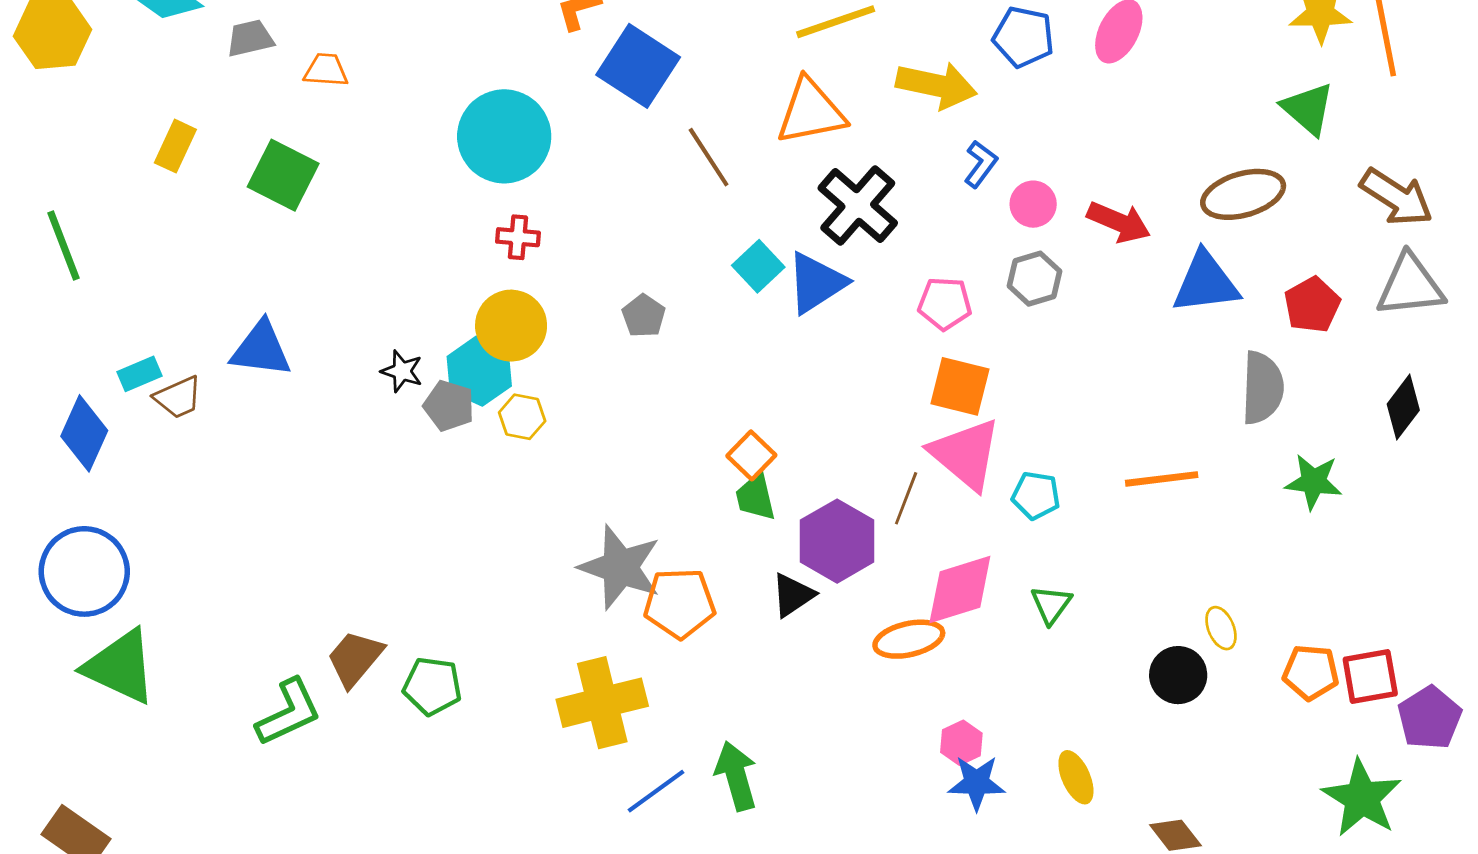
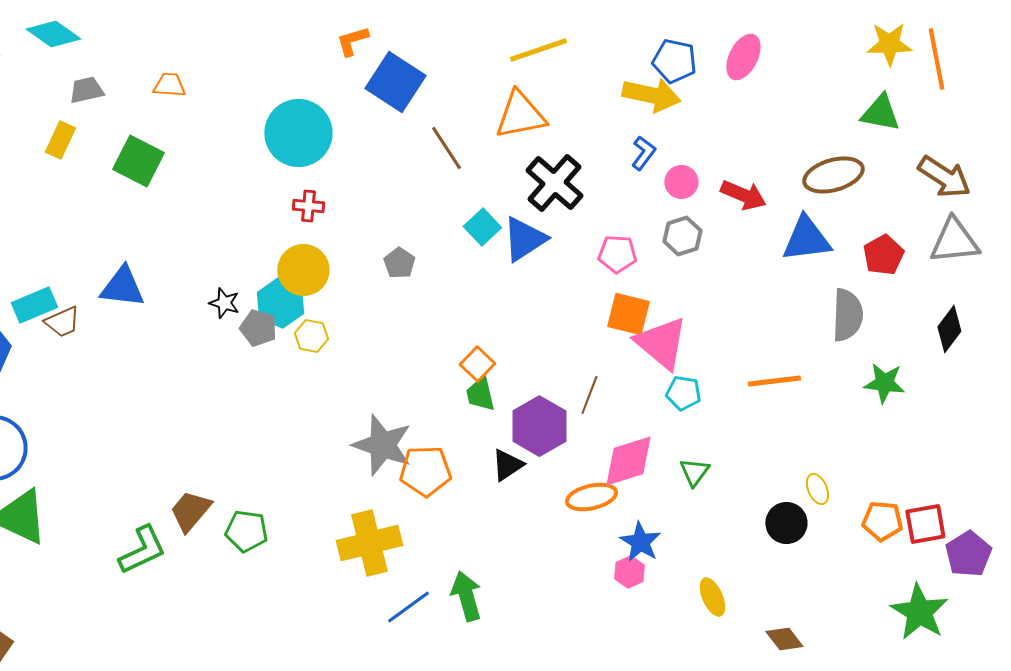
gray trapezoid: (250, 38) -> (86, 90), moved
yellow arrow: (936, 85) -> (651, 95), moved
green triangle: (1308, 109) -> (880, 113), turned -30
cyan rectangle: (140, 374) -> (34, 305), size x1.4
pink triangle: (965, 454) -> (661, 343), moved
blue star: (977, 783) -> (640, 542), moved, turned 30

